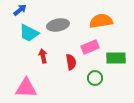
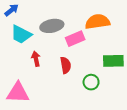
pink rectangle: (90, 47) -> (75, 39), moved

